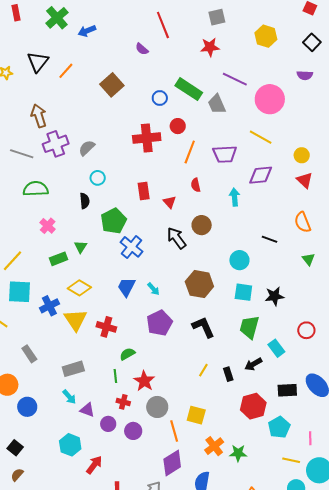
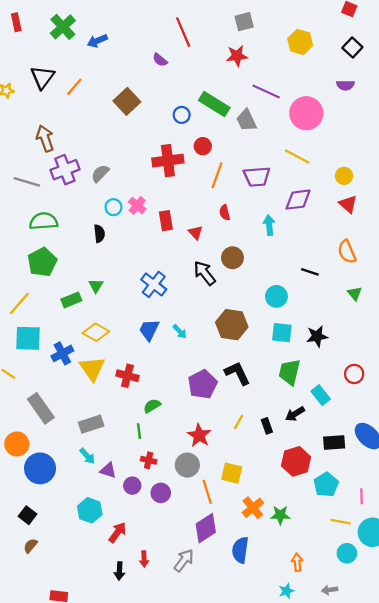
green pentagon: (114, 221) -> (42, 262), moved
pink cross: (48, 226) -> (137, 205), moved
purple pentagon: (159, 323) -> (202, 384), moved
gray rectangle: (29, 354) -> (41, 408), size x1.5
red star: (144, 381) -> (199, 435), moved
blue circle: (27, 407) -> (40, 468), size x1.4

